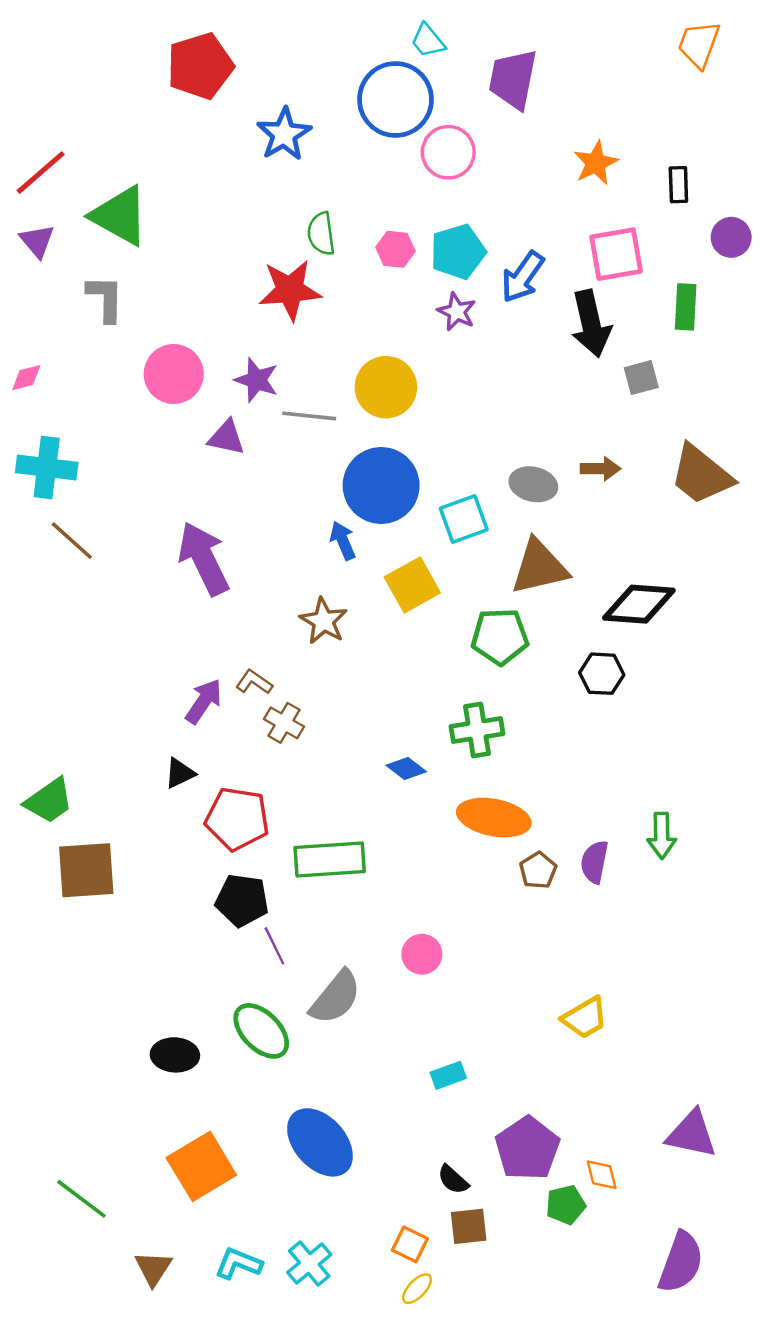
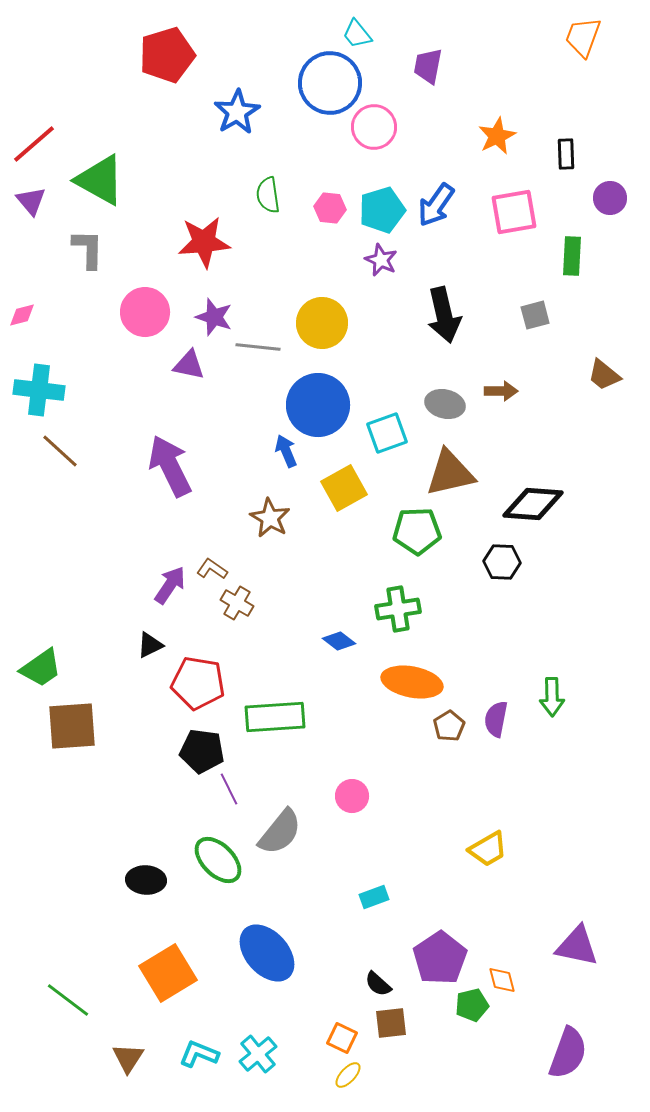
purple trapezoid: (513, 79) -> (428, 66), size x0.7
blue arrow: (523, 277) -> (436, 205), moved
red star: (290, 290) -> (204, 242), moved
black arrow: (591, 324) -> (444, 315), moved
brown trapezoid: (701, 475) -> (604, 375), moved, size x0.6

